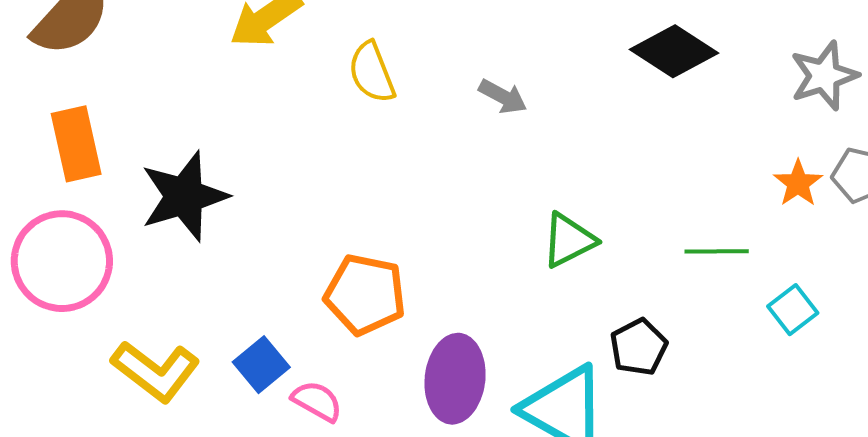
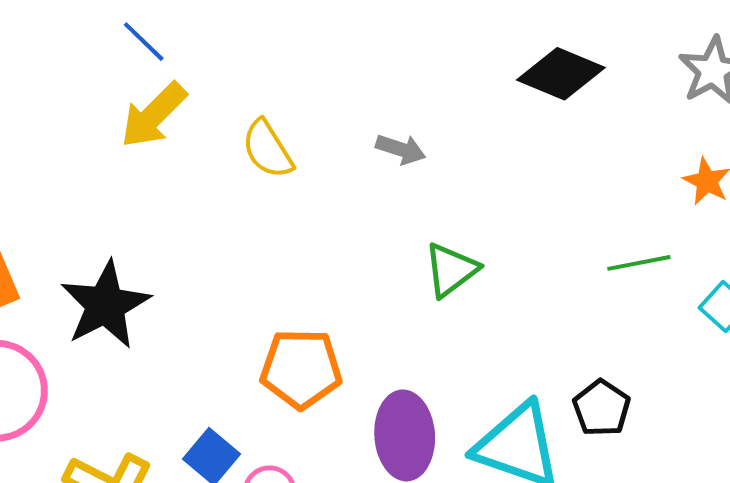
green triangle: (569, 240) -> (451, 270), moved
black pentagon: (639, 347) -> (601, 408), moved

